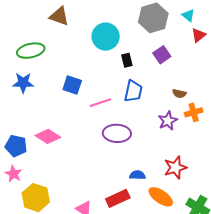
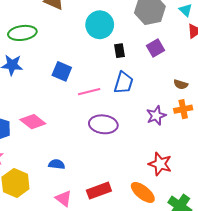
brown semicircle: (179, 94) -> (181, 84), moved
red star: (175, 168) -> (160, 164), turned 30
blue semicircle: (137, 175) -> (57, 164), moved

